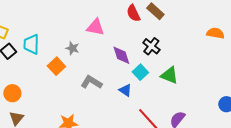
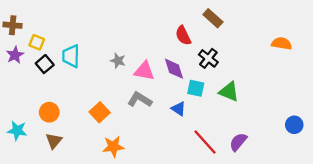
red semicircle: (133, 13) -> (183, 35), moved
pink triangle: (95, 27) -> (144, 71), moved
orange square: (56, 66) -> (100, 112), moved
cyan square: (140, 72) -> (196, 88), turned -35

